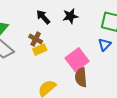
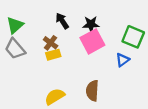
pink square: (77, 60) -> (92, 41), moved

